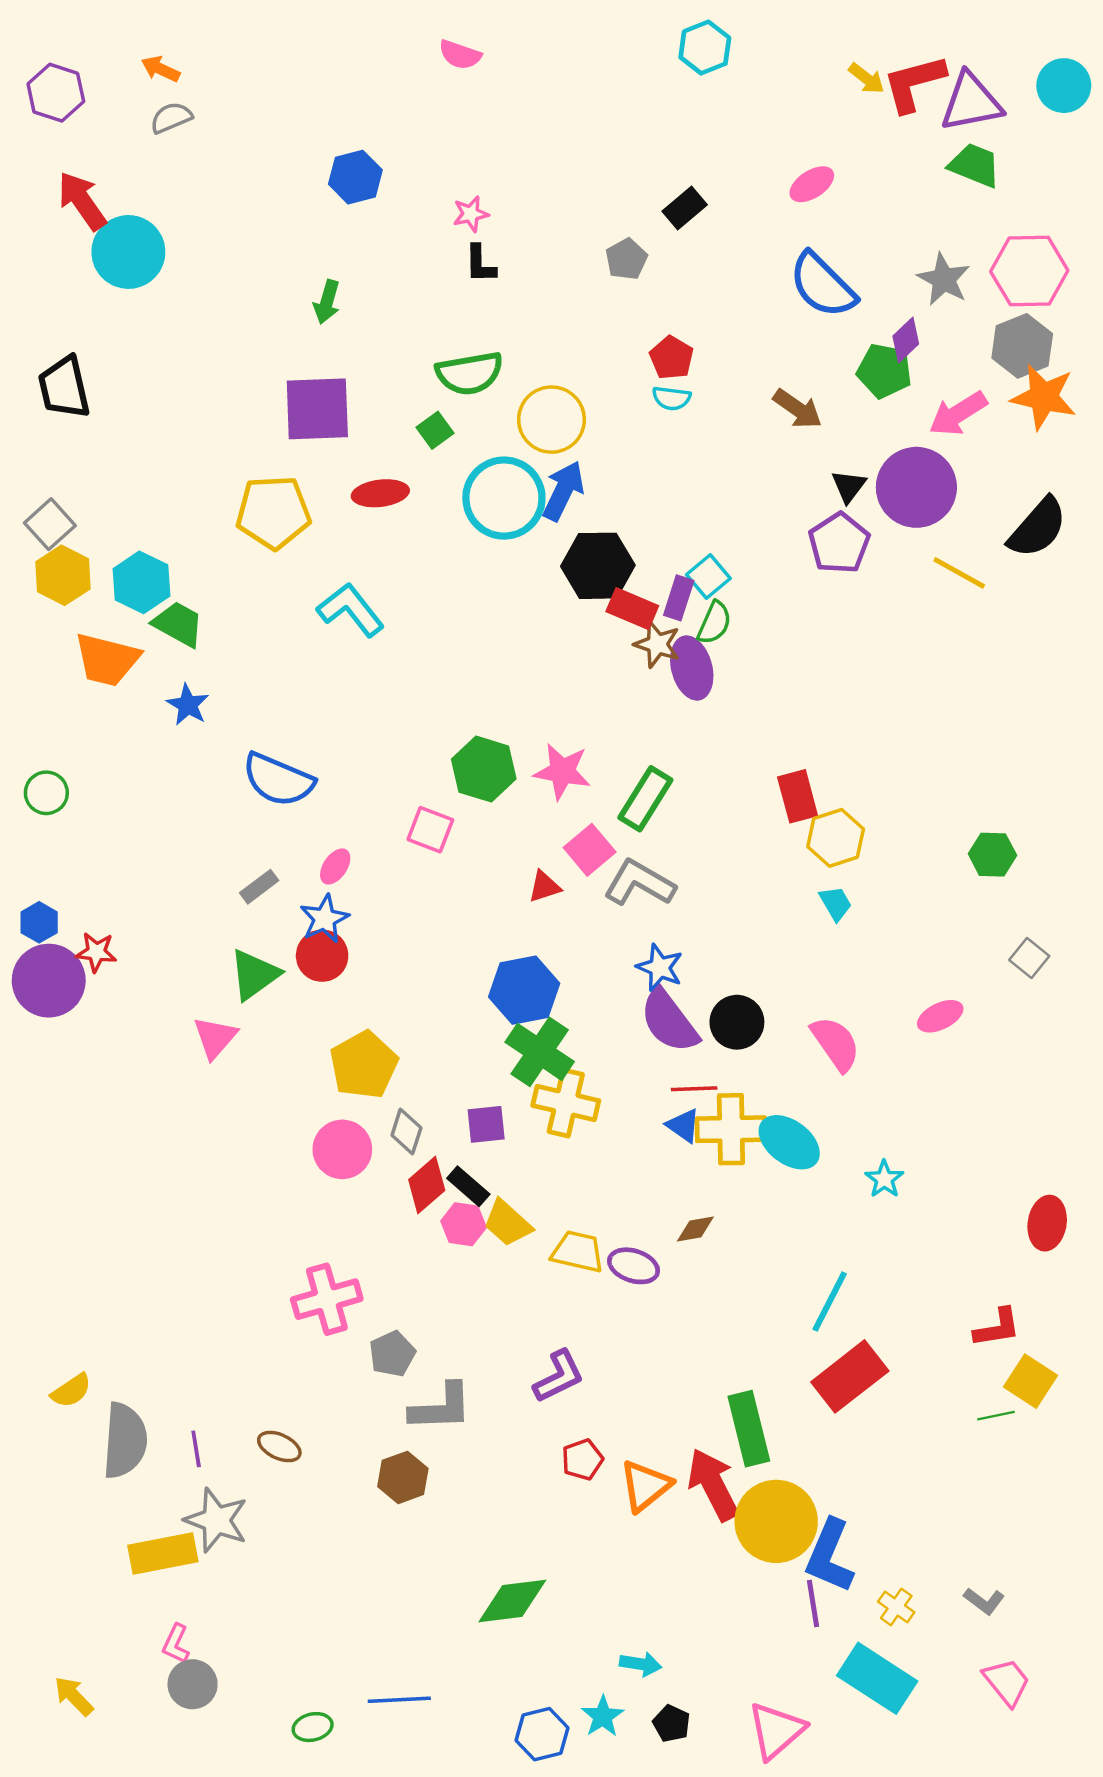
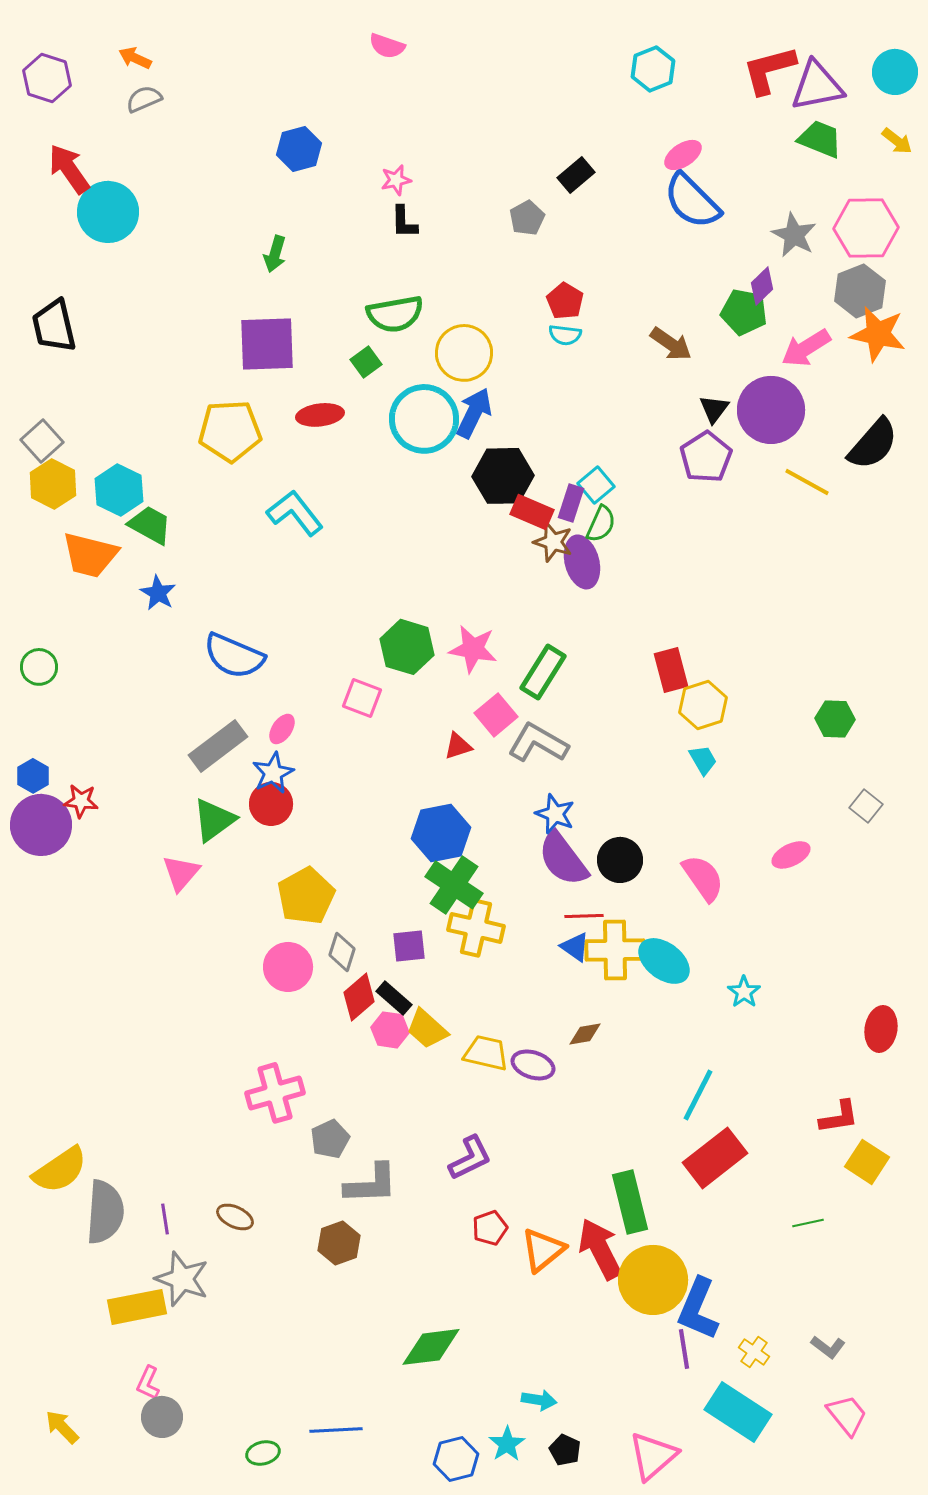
cyan hexagon: (705, 48) -> (653, 69), moved
yellow arrow: (866, 78) -> (897, 141), moved
blue semicircle: (823, 285) -> (692, 201), moved
gray rectangle: (259, 887) -> (218, 746), size x1.8
yellow semicircle: (71, 1391) -> (60, 1170), size x1.6
green line: (996, 1416) -> (808, 1223), moved

